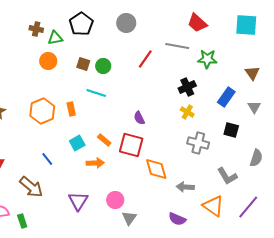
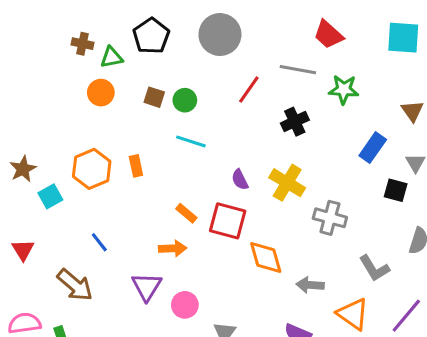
gray circle: (126, 23) -> (220, 35), size x1.4
black cross: (187, 87) -> (295, 122), moved
cyan line: (96, 93) -> (191, 141), moved
yellow cross: (187, 112) -> (287, 183), moved, size x1.6
black square: (231, 130) -> (396, 190), moved
cyan square: (77, 143) -> (50, 196), moved
pink circle: (115, 200) -> (185, 305), moved
purple triangle: (78, 201) -> (147, 287), moved

